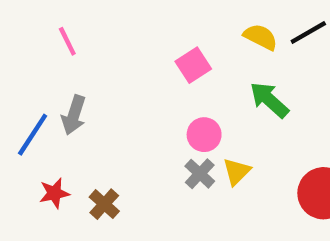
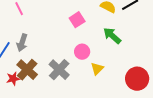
gray cross: (200, 174) -> (59, 70), moved, size x1.5
brown cross: (104, 204) -> (27, 70), moved, size x1.5

